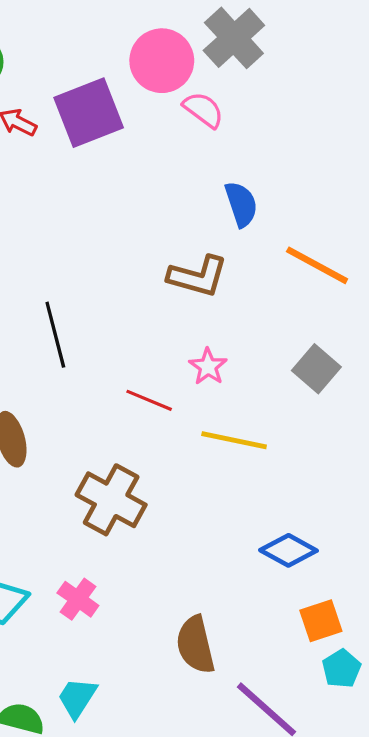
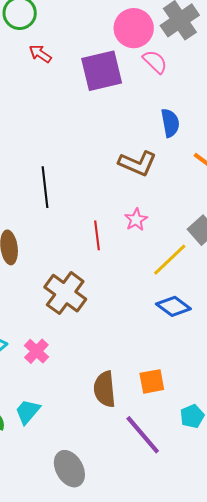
purple square: (89, 113) -> (102, 71), moved
red line: (149, 400) -> (97, 235), turned 52
yellow line: (234, 440) -> (170, 260), moved, turned -63
blue diamond: (288, 550) -> (173, 306), moved
orange square: (321, 621) -> (152, 381), moved

